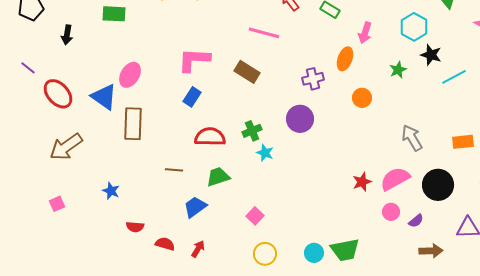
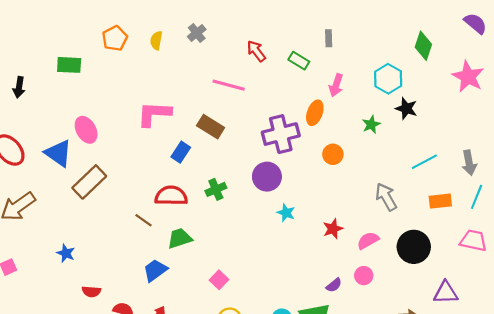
pink ellipse: (130, 75) -> (86, 130), turned -60
cyan line: (454, 77) -> (424, 162), moved
purple cross: (313, 79) -> (281, 134), size x1.6
blue rectangle: (192, 97) -> (181, 152), moved
brown rectangle: (133, 124) -> (89, 182), turned 44
cyan star: (265, 153) -> (286, 213), moved
brown line: (174, 170) -> (143, 220), moved, turned 30
pink semicircle: (395, 179) -> (368, 240), size x0.7
red star: (362, 182) -> (333, 229), moved
purple semicircle: (416, 221) -> (334, 285), moved

